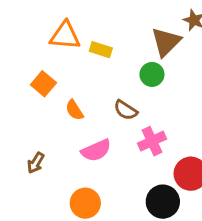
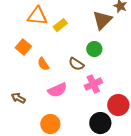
yellow rectangle: (101, 50) -> (60, 25), turned -56
green circle: (152, 74) -> (94, 49), moved
brown arrow: (36, 163) -> (18, 98), turned 88

